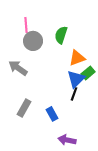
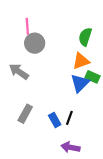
green semicircle: (61, 35) -> (85, 37), moved
green rectangle: (88, 73) -> (93, 77), turned 64
black line: (74, 94) -> (69, 118), moved

